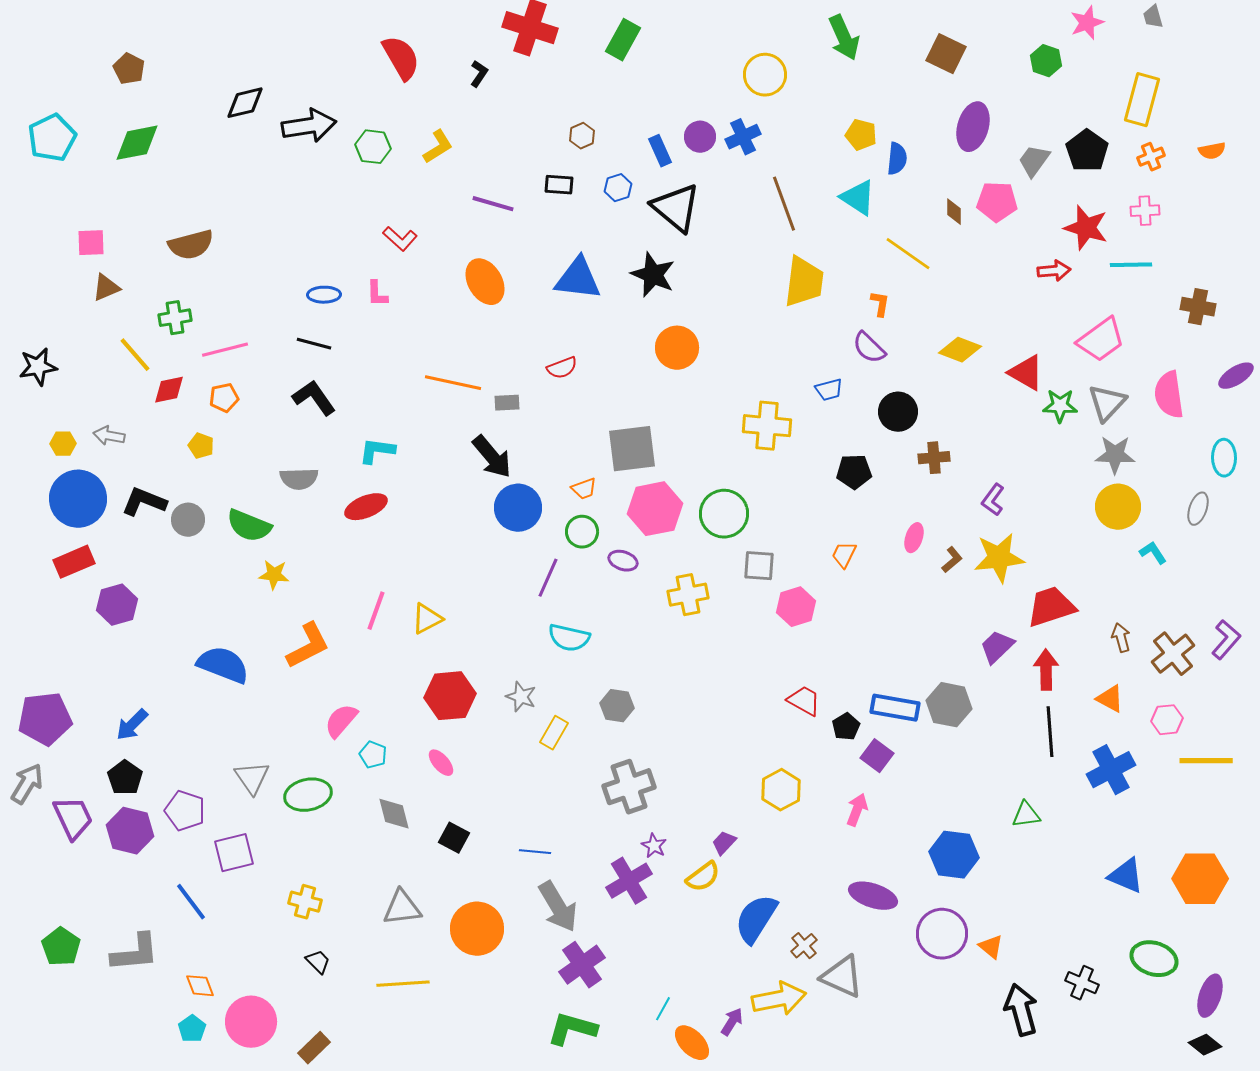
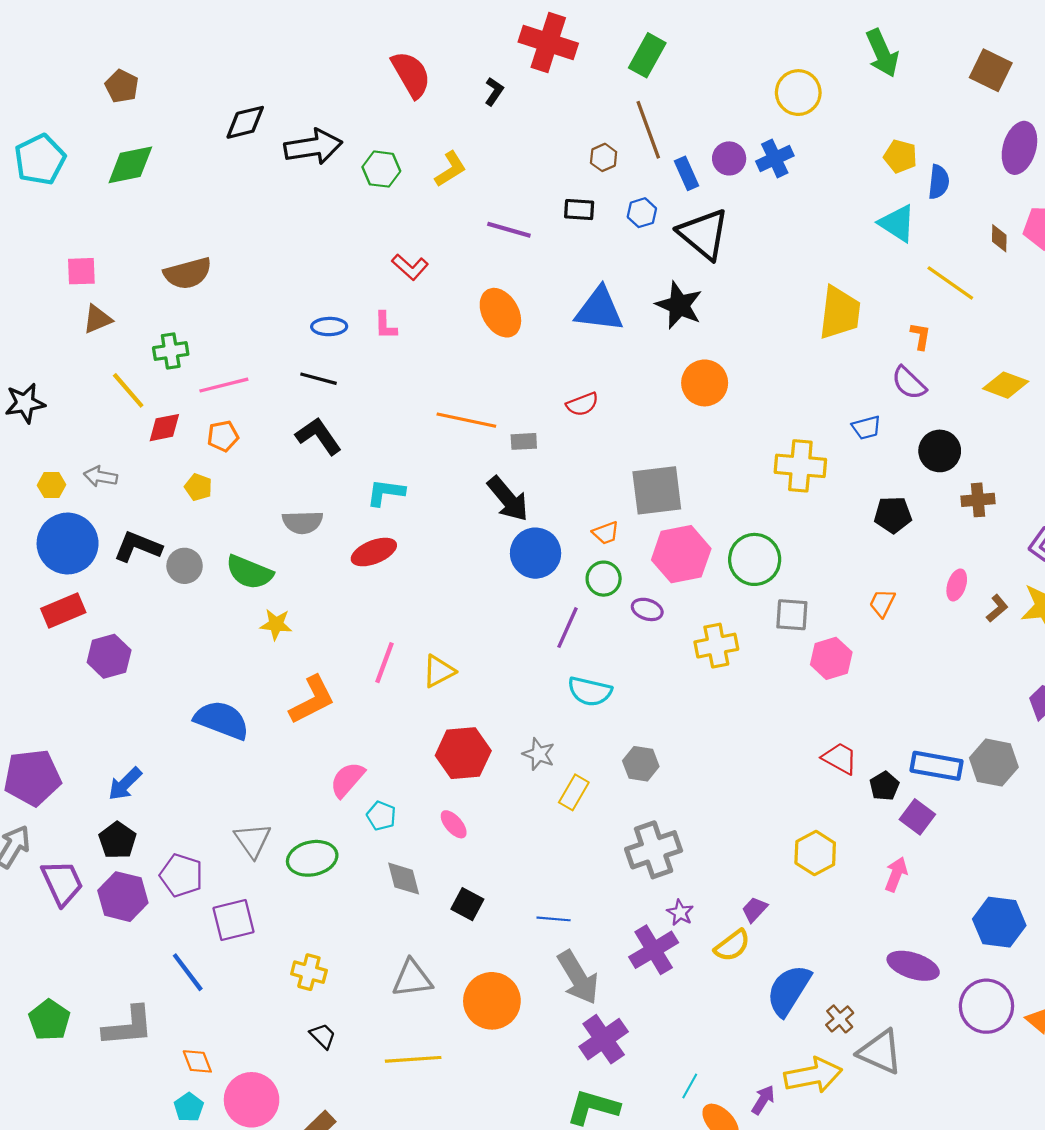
brown line: (784, 204) -> (648, 130), moved

